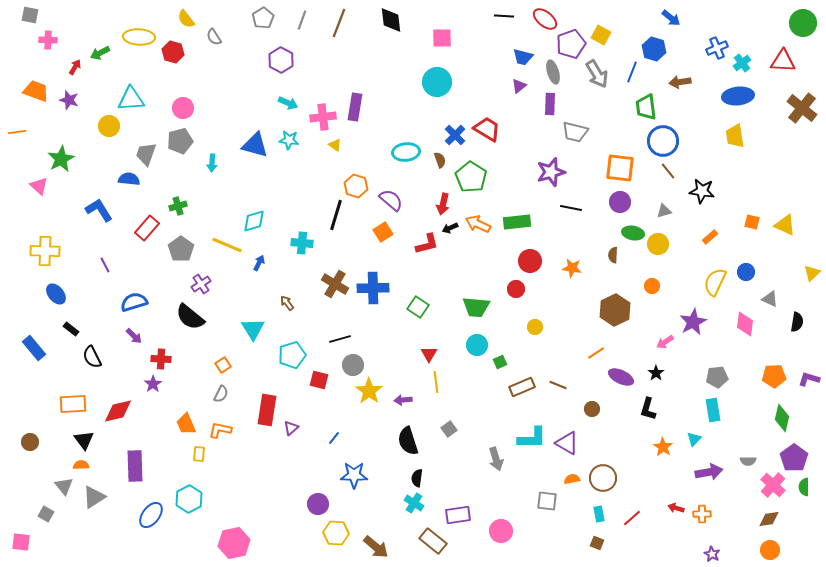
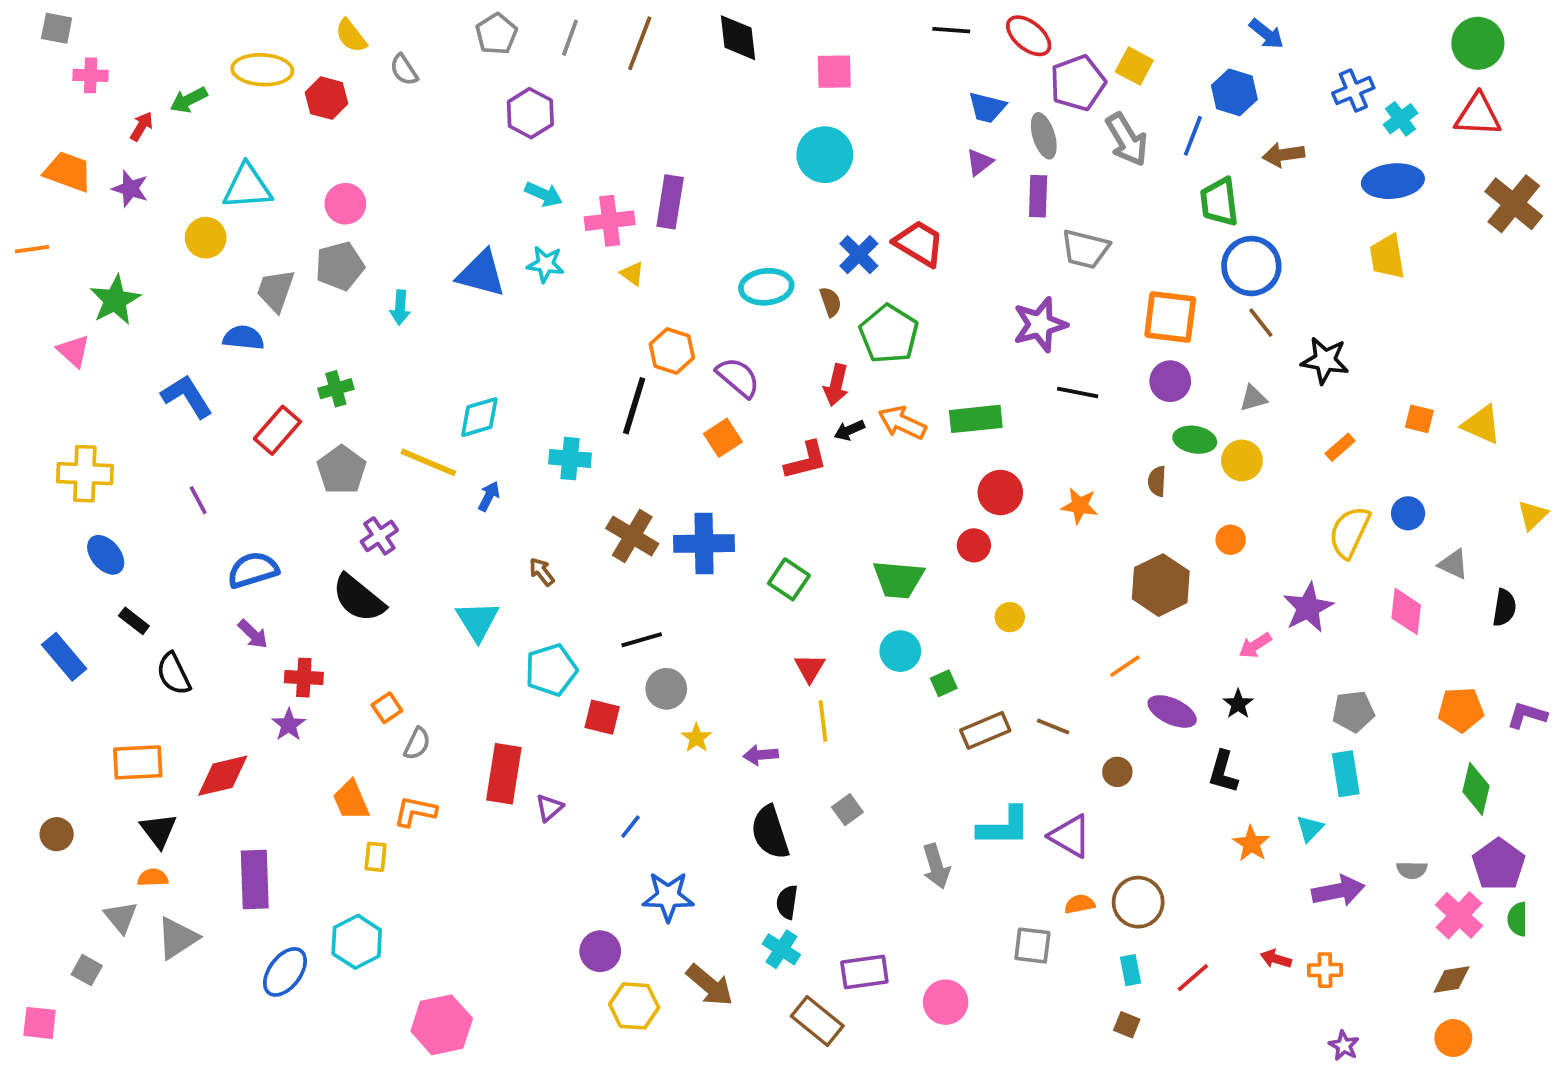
green circle: (803, 23) -> (1478, 43), moved
orange square: (223, 365) -> (387, 708), moved
yellow star: (369, 391) -> (696, 738), size x0.6
brown arrow: (376, 547) -> (710, 985), moved

